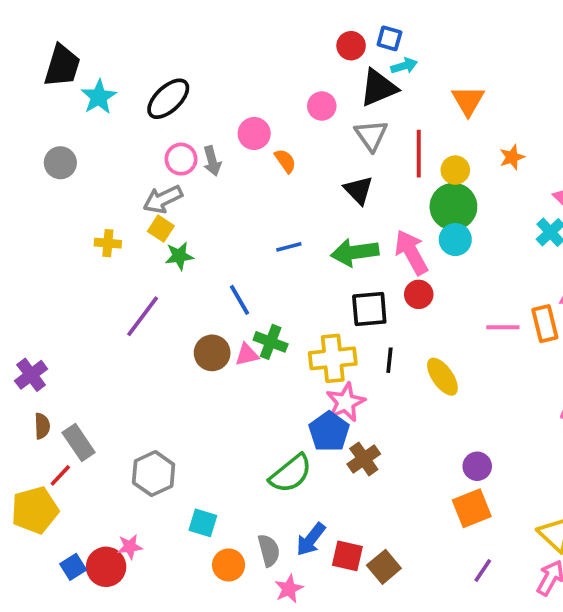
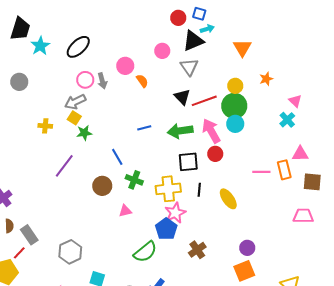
red line: (419, 154) -> (204, 101), moved, turned 70
pink triangle: (247, 355) -> (125, 211), moved
brown cross: (364, 459) -> (197, 250), moved

